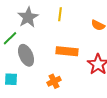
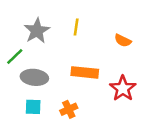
gray ellipse: (26, 55) -> (34, 77), turned -60
cyan square: (11, 79) -> (33, 107), moved

